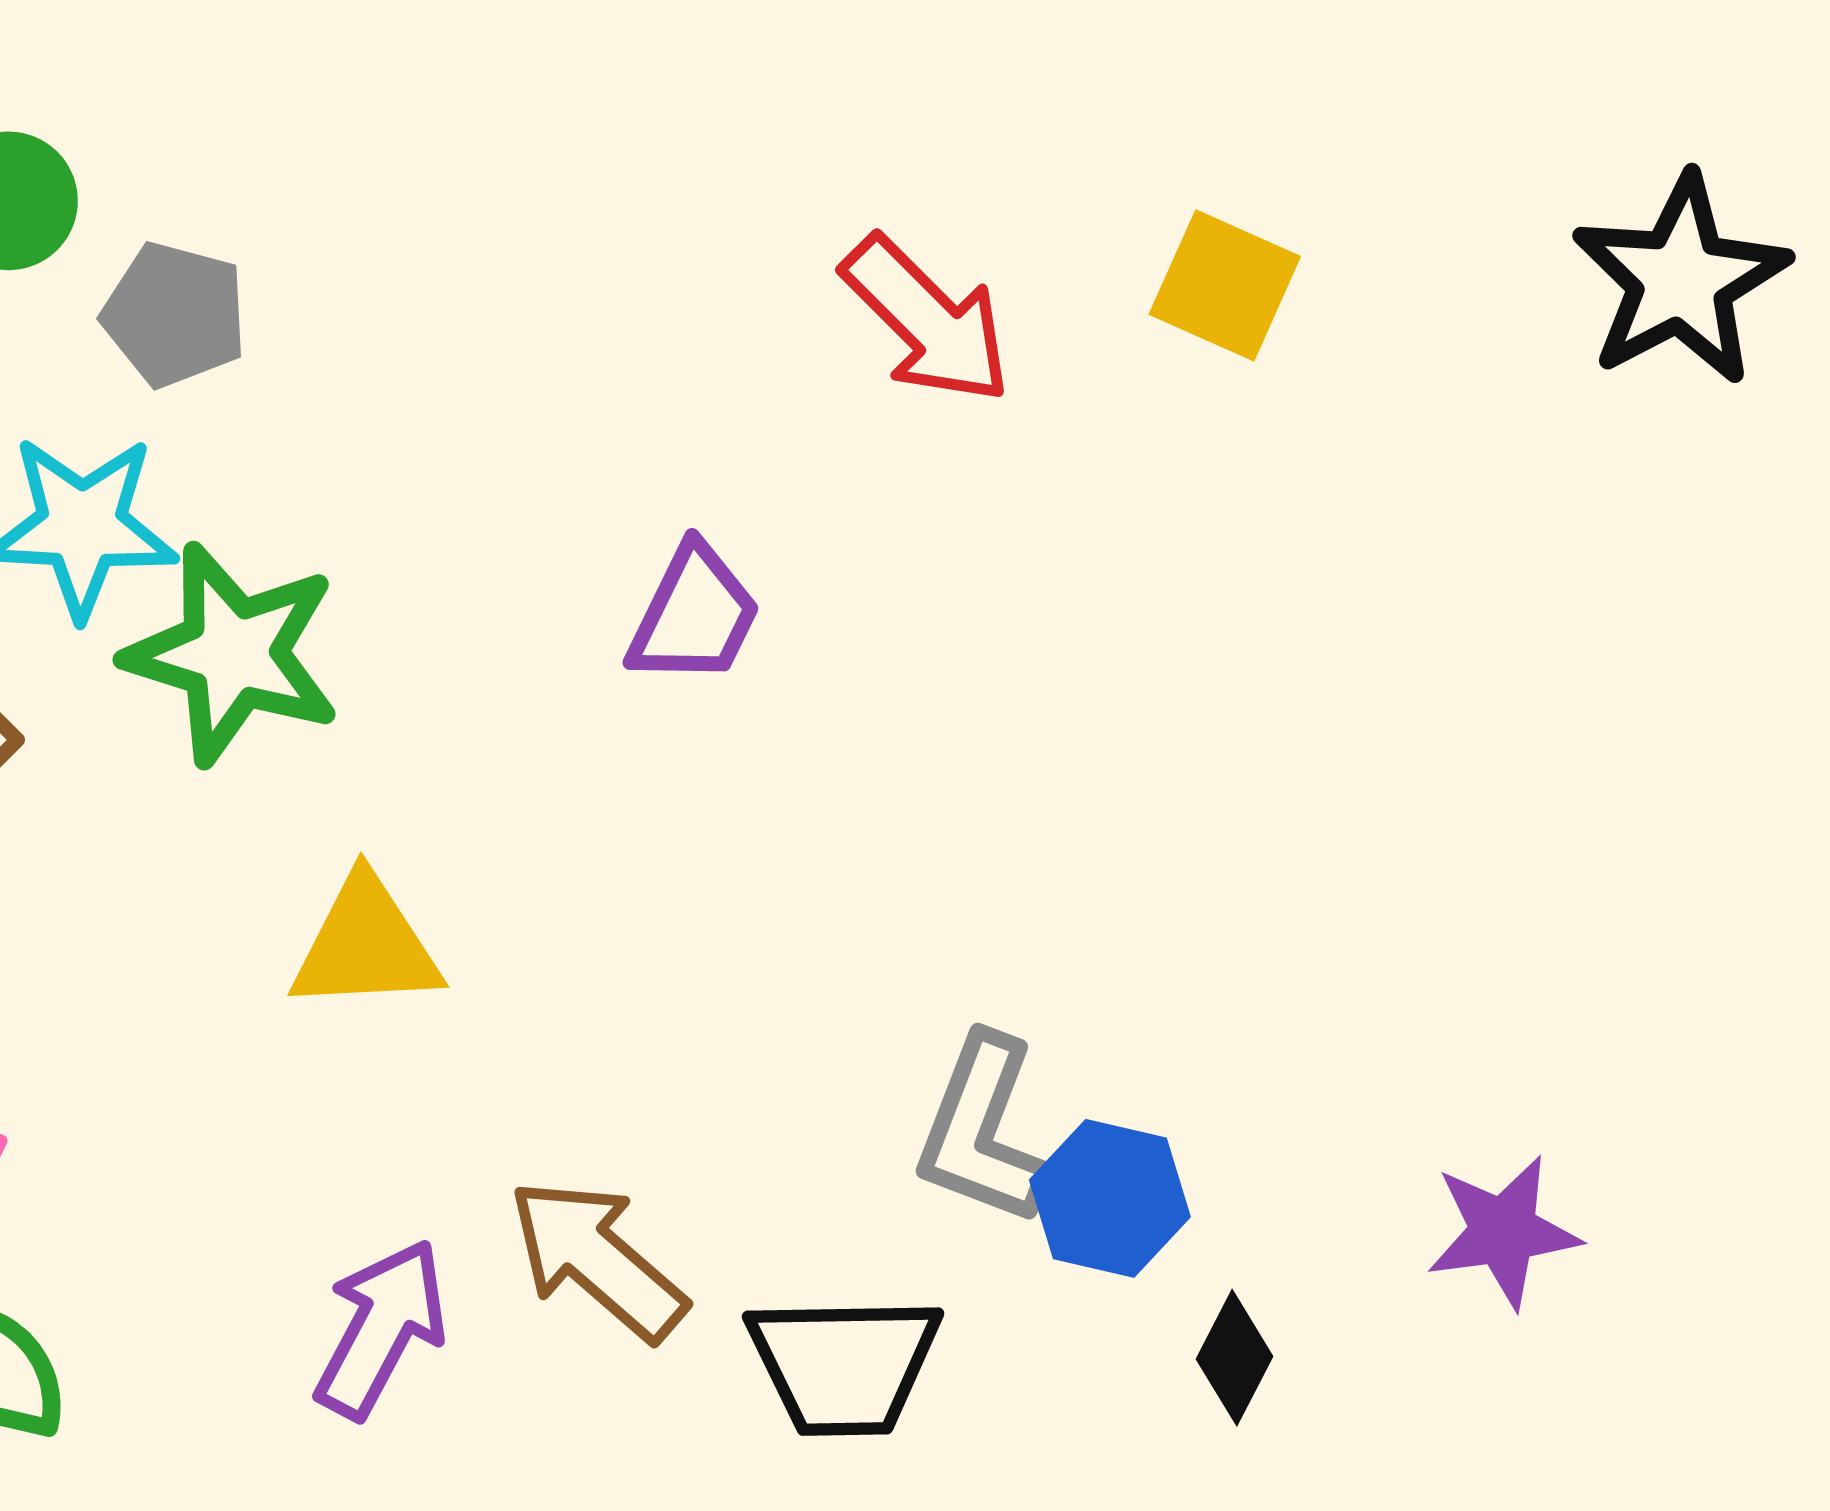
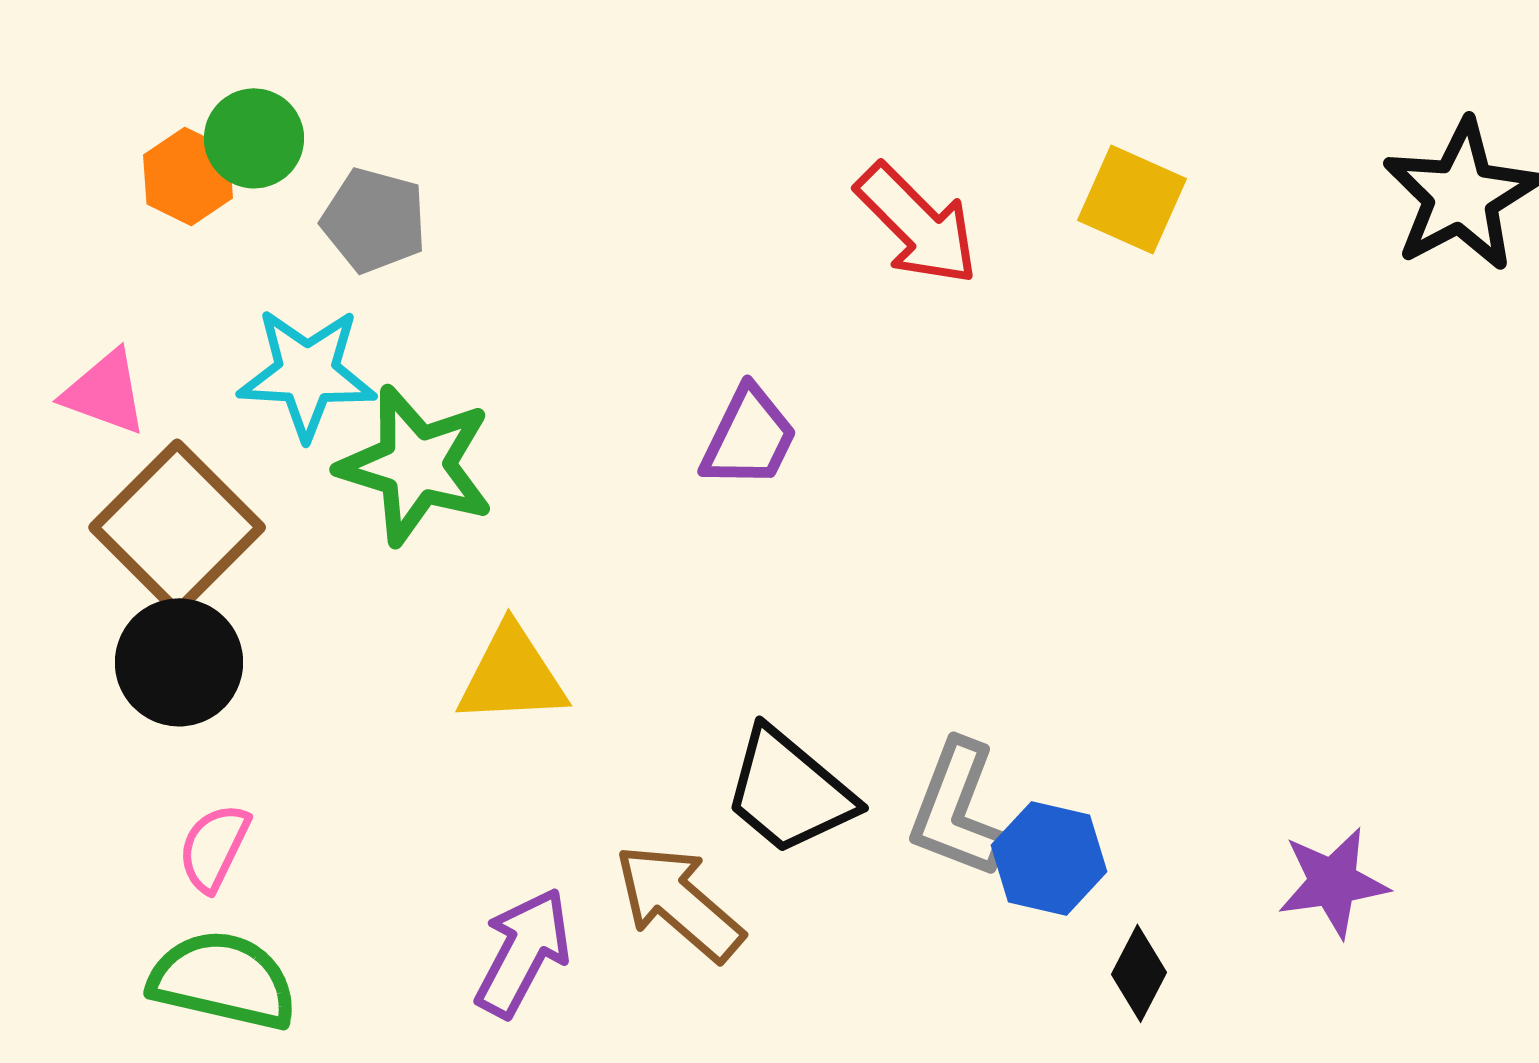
black trapezoid: (844, 1365) -> (789, 791), moved, turned 41

